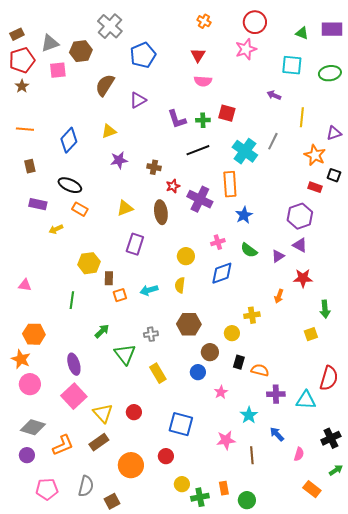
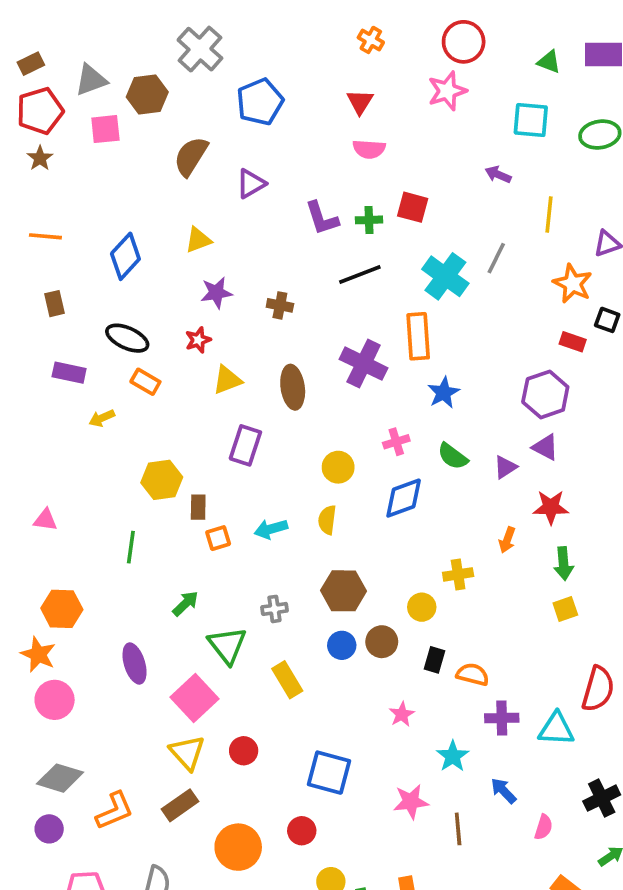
red star: (173, 186) -> (198, 340), moved
green arrow: (325, 309) -> (564, 564), moved
blue circle: (198, 372) -> (342, 645), moved
pink square: (74, 396) -> (195, 698), moved

